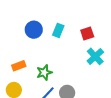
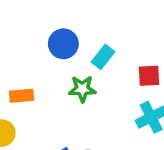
green star: (44, 72) -> (82, 89), moved

